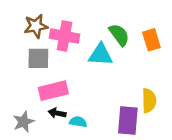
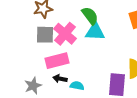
green semicircle: (119, 35) -> (90, 16), moved
pink cross: (64, 36) -> (65, 34), moved, turned 30

